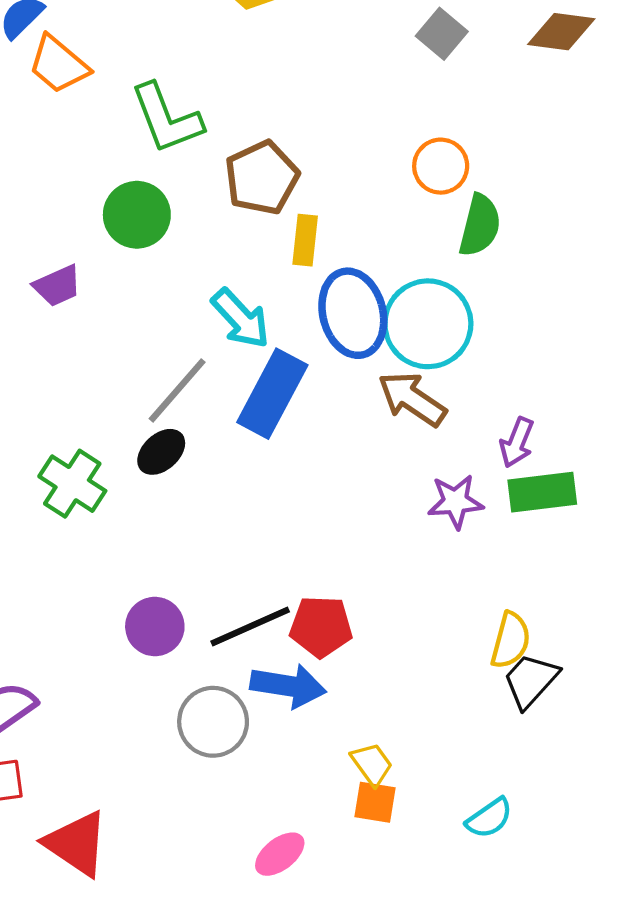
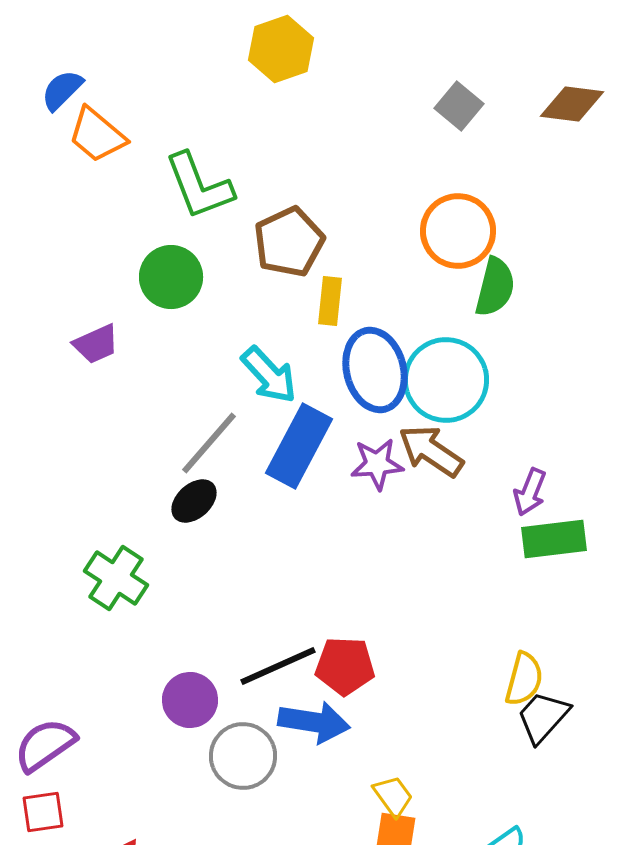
orange circle: (441, 166) -> (458, 231), size x1.4
green cross: (72, 484) -> (116, 578), moved
purple star: (455, 502) -> (377, 464), moved
purple circle: (155, 627) -> (190, 700), moved

